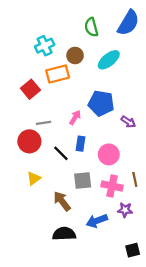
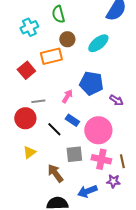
green semicircle: (91, 27) -> (58, 14), moved
cyan cross: (45, 46) -> (29, 27), moved
blue rectangle: (80, 144) -> (72, 120), turned -64
pink circle: (109, 154) -> (98, 130), size x1.4
brown line: (135, 179) -> (122, 161), moved

